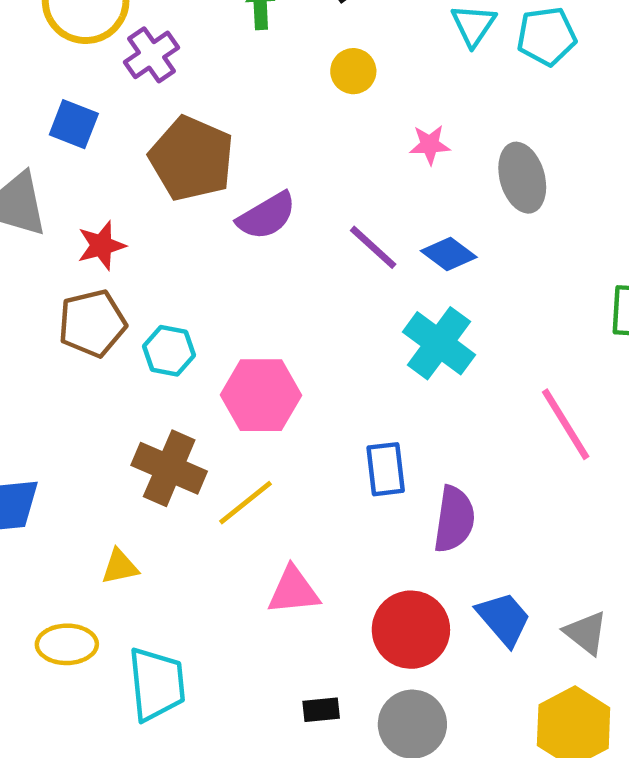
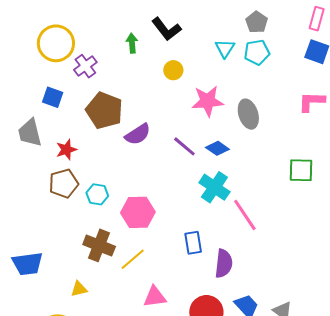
pink star: (430, 145) -> (208, 101), size x1.8
pink line: (566, 424) -> (245, 215), moved

